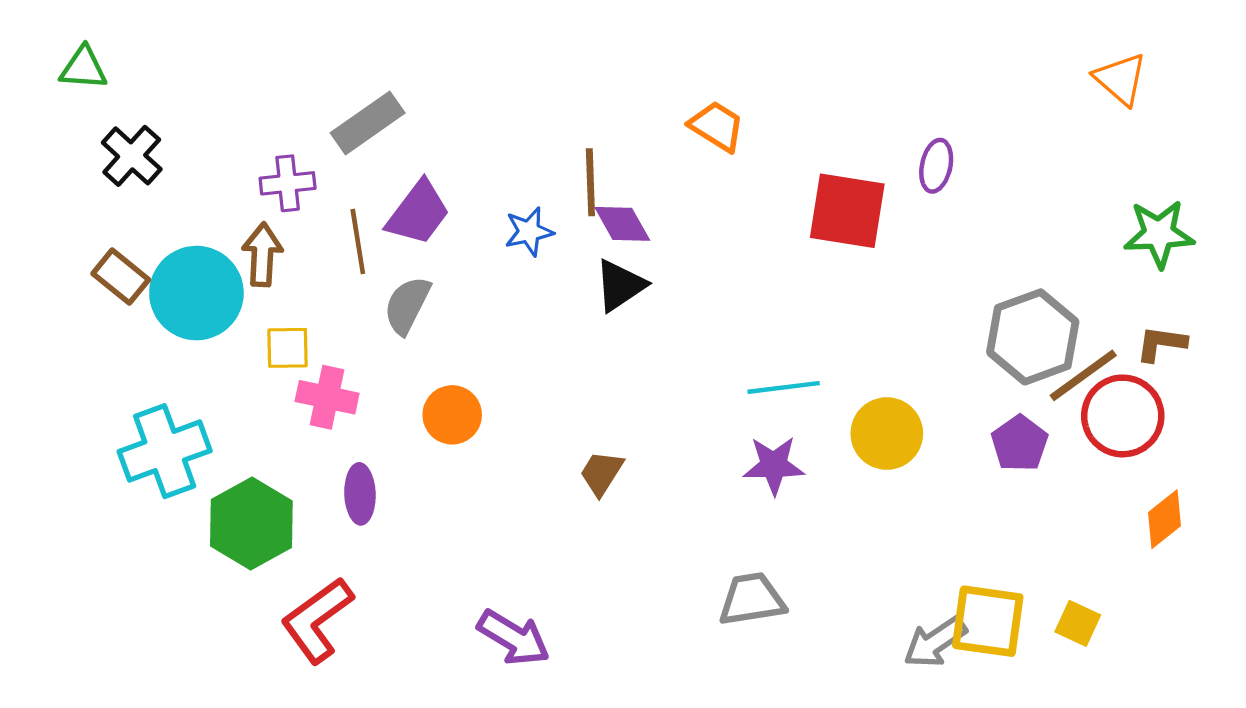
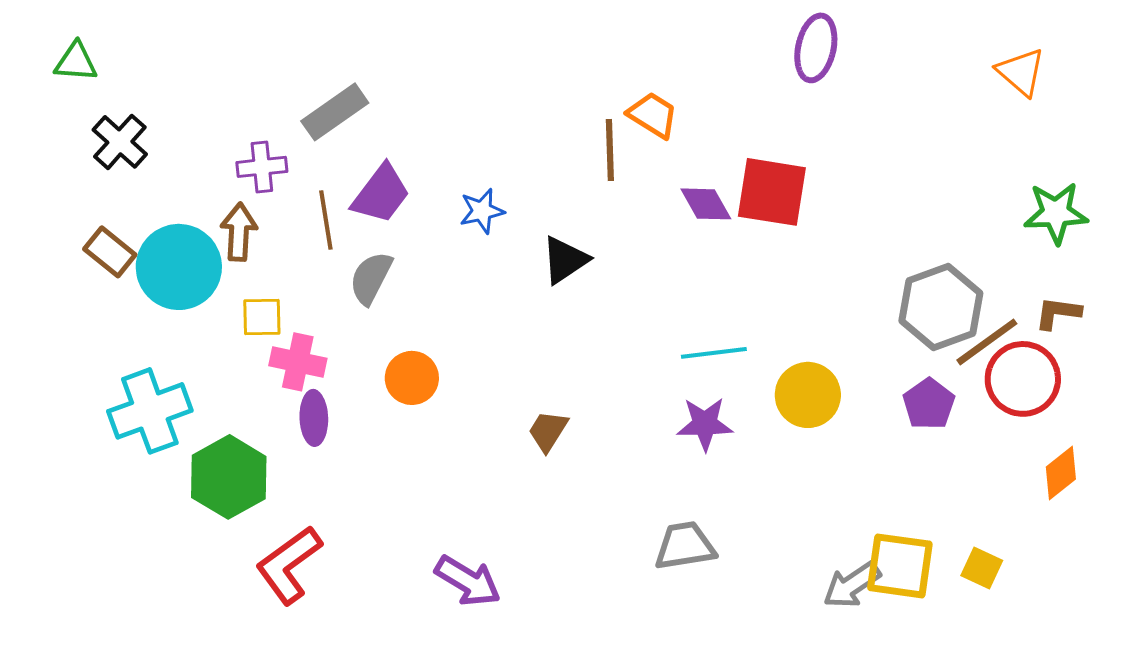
purple ellipse: (936, 166) -> (816, 48), moved, size x1.4
brown line: (590, 182) -> (610, 150), moved
purple diamond: (622, 224) -> (706, 204), moved
purple ellipse: (360, 494) -> (314, 418), moved

